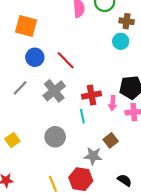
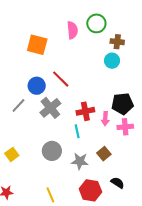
orange square: (26, 26) -> (37, 45), moved
blue circle: (35, 57) -> (37, 86), moved
gray star: (93, 156) -> (80, 161), moved
red hexagon: (81, 179) -> (90, 190), moved
black semicircle: (125, 180) -> (117, 183), moved

